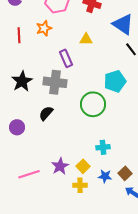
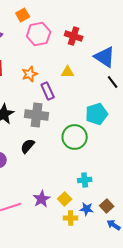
orange star: (44, 28) -> (30, 74), moved
yellow cross: (80, 185) -> (71, 218), moved

